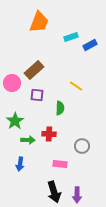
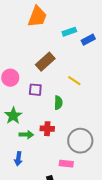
brown rectangle: (34, 70) -> (45, 62), moved
gray circle: (82, 146) -> (80, 141), size x1.6
pink rectangle: (60, 164) -> (66, 164), moved

